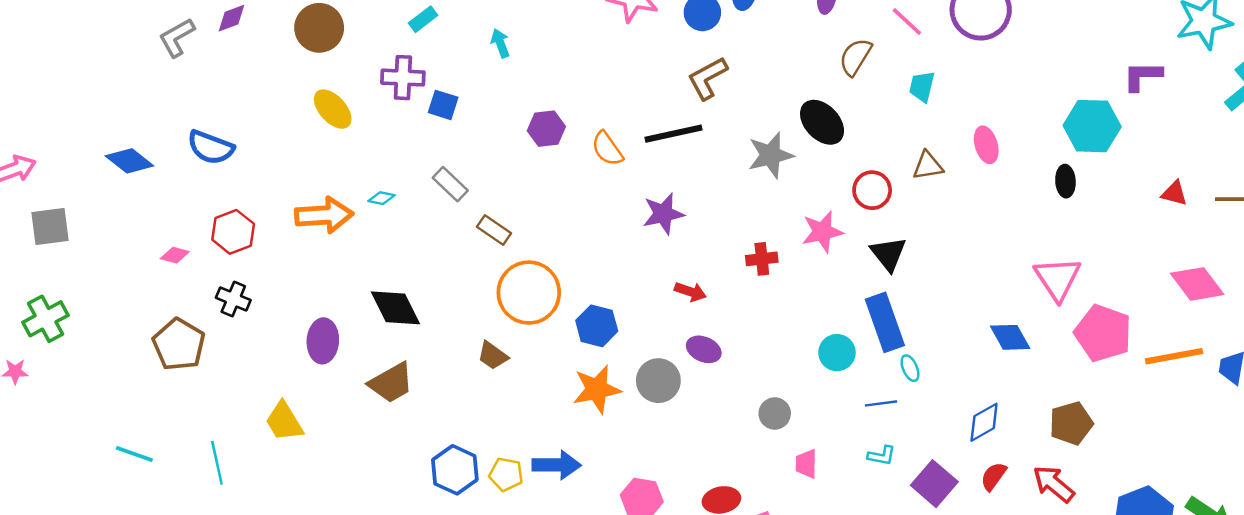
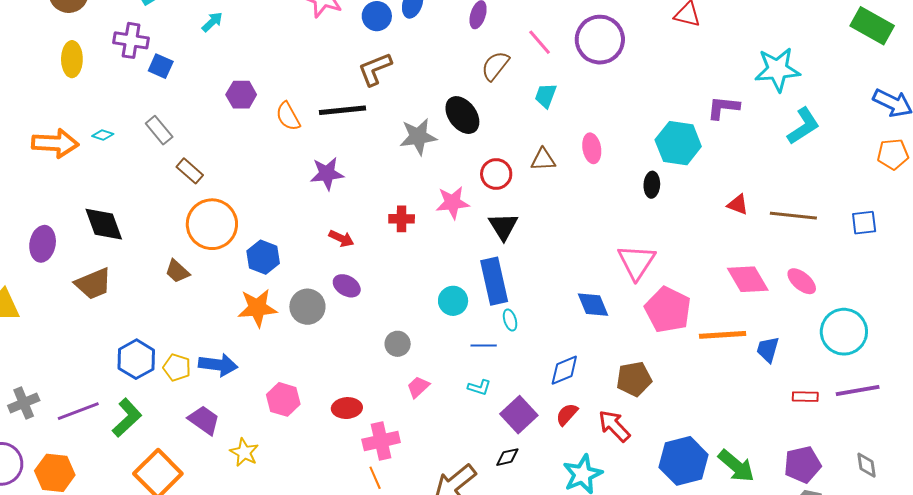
cyan arrow: (500, 43) -> (212, 22), turned 60
yellow ellipse: (333, 109) -> (72, 59), turned 36
pink trapezoid: (806, 464) -> (418, 387), turned 40

